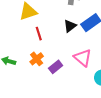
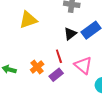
red line: (39, 34) -> (59, 56), moved

